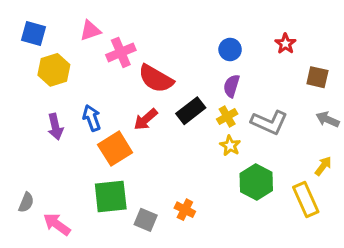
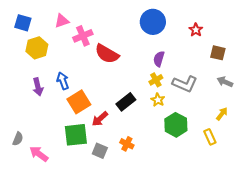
blue circle: (230, 50) -> (153, 22), moved, size x1.6
black rectangle: (191, 111) -> (126, 102), moved
red arrow: (146, 119) -> (100, 119), moved
yellow rectangle: (306, 199) -> (210, 137), size x0.7

